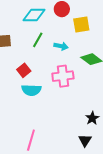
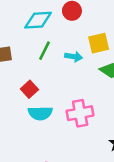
yellow square: (81, 24) -> (99, 43), moved
pink cross: (63, 76) -> (80, 113), moved

